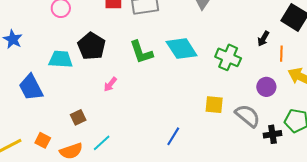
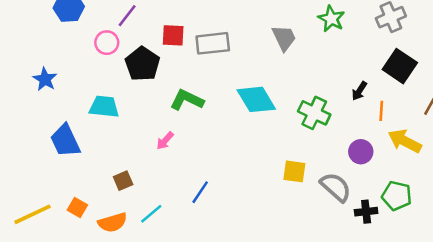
black pentagon: (92, 46) -> (142, 64), moved
green L-shape: (141, 52) -> (187, 100), moved, turned 132
blue line: (173, 136) -> (200, 192), moved

